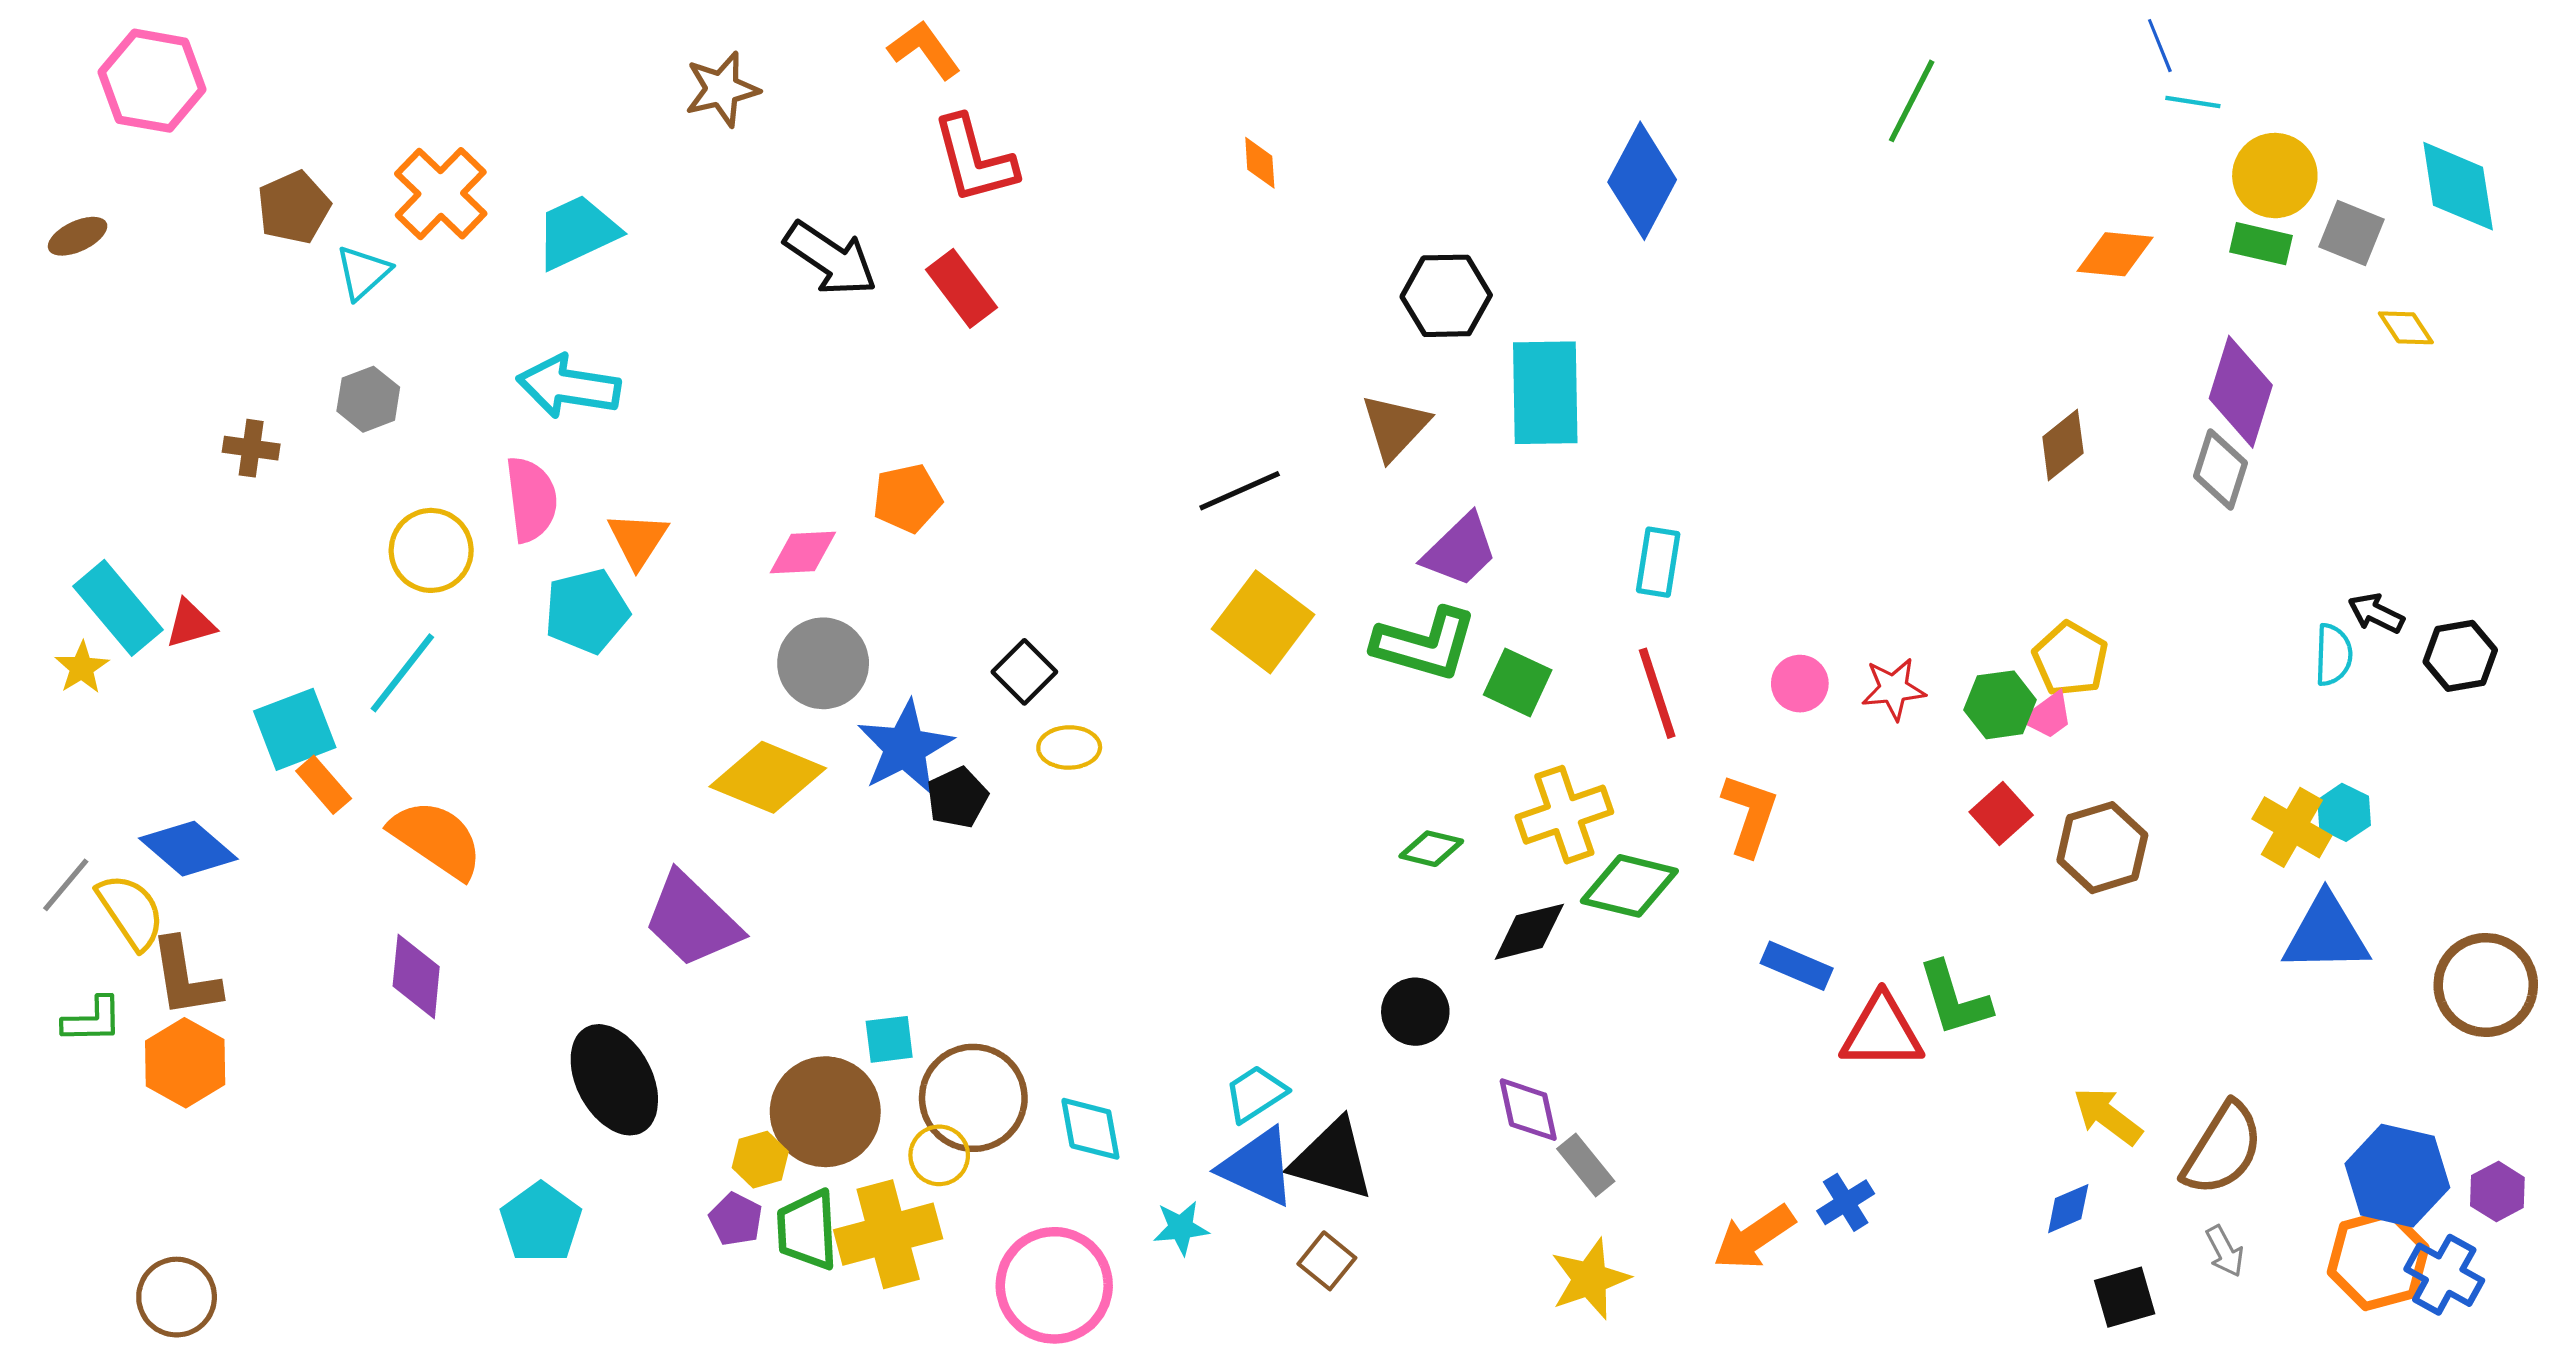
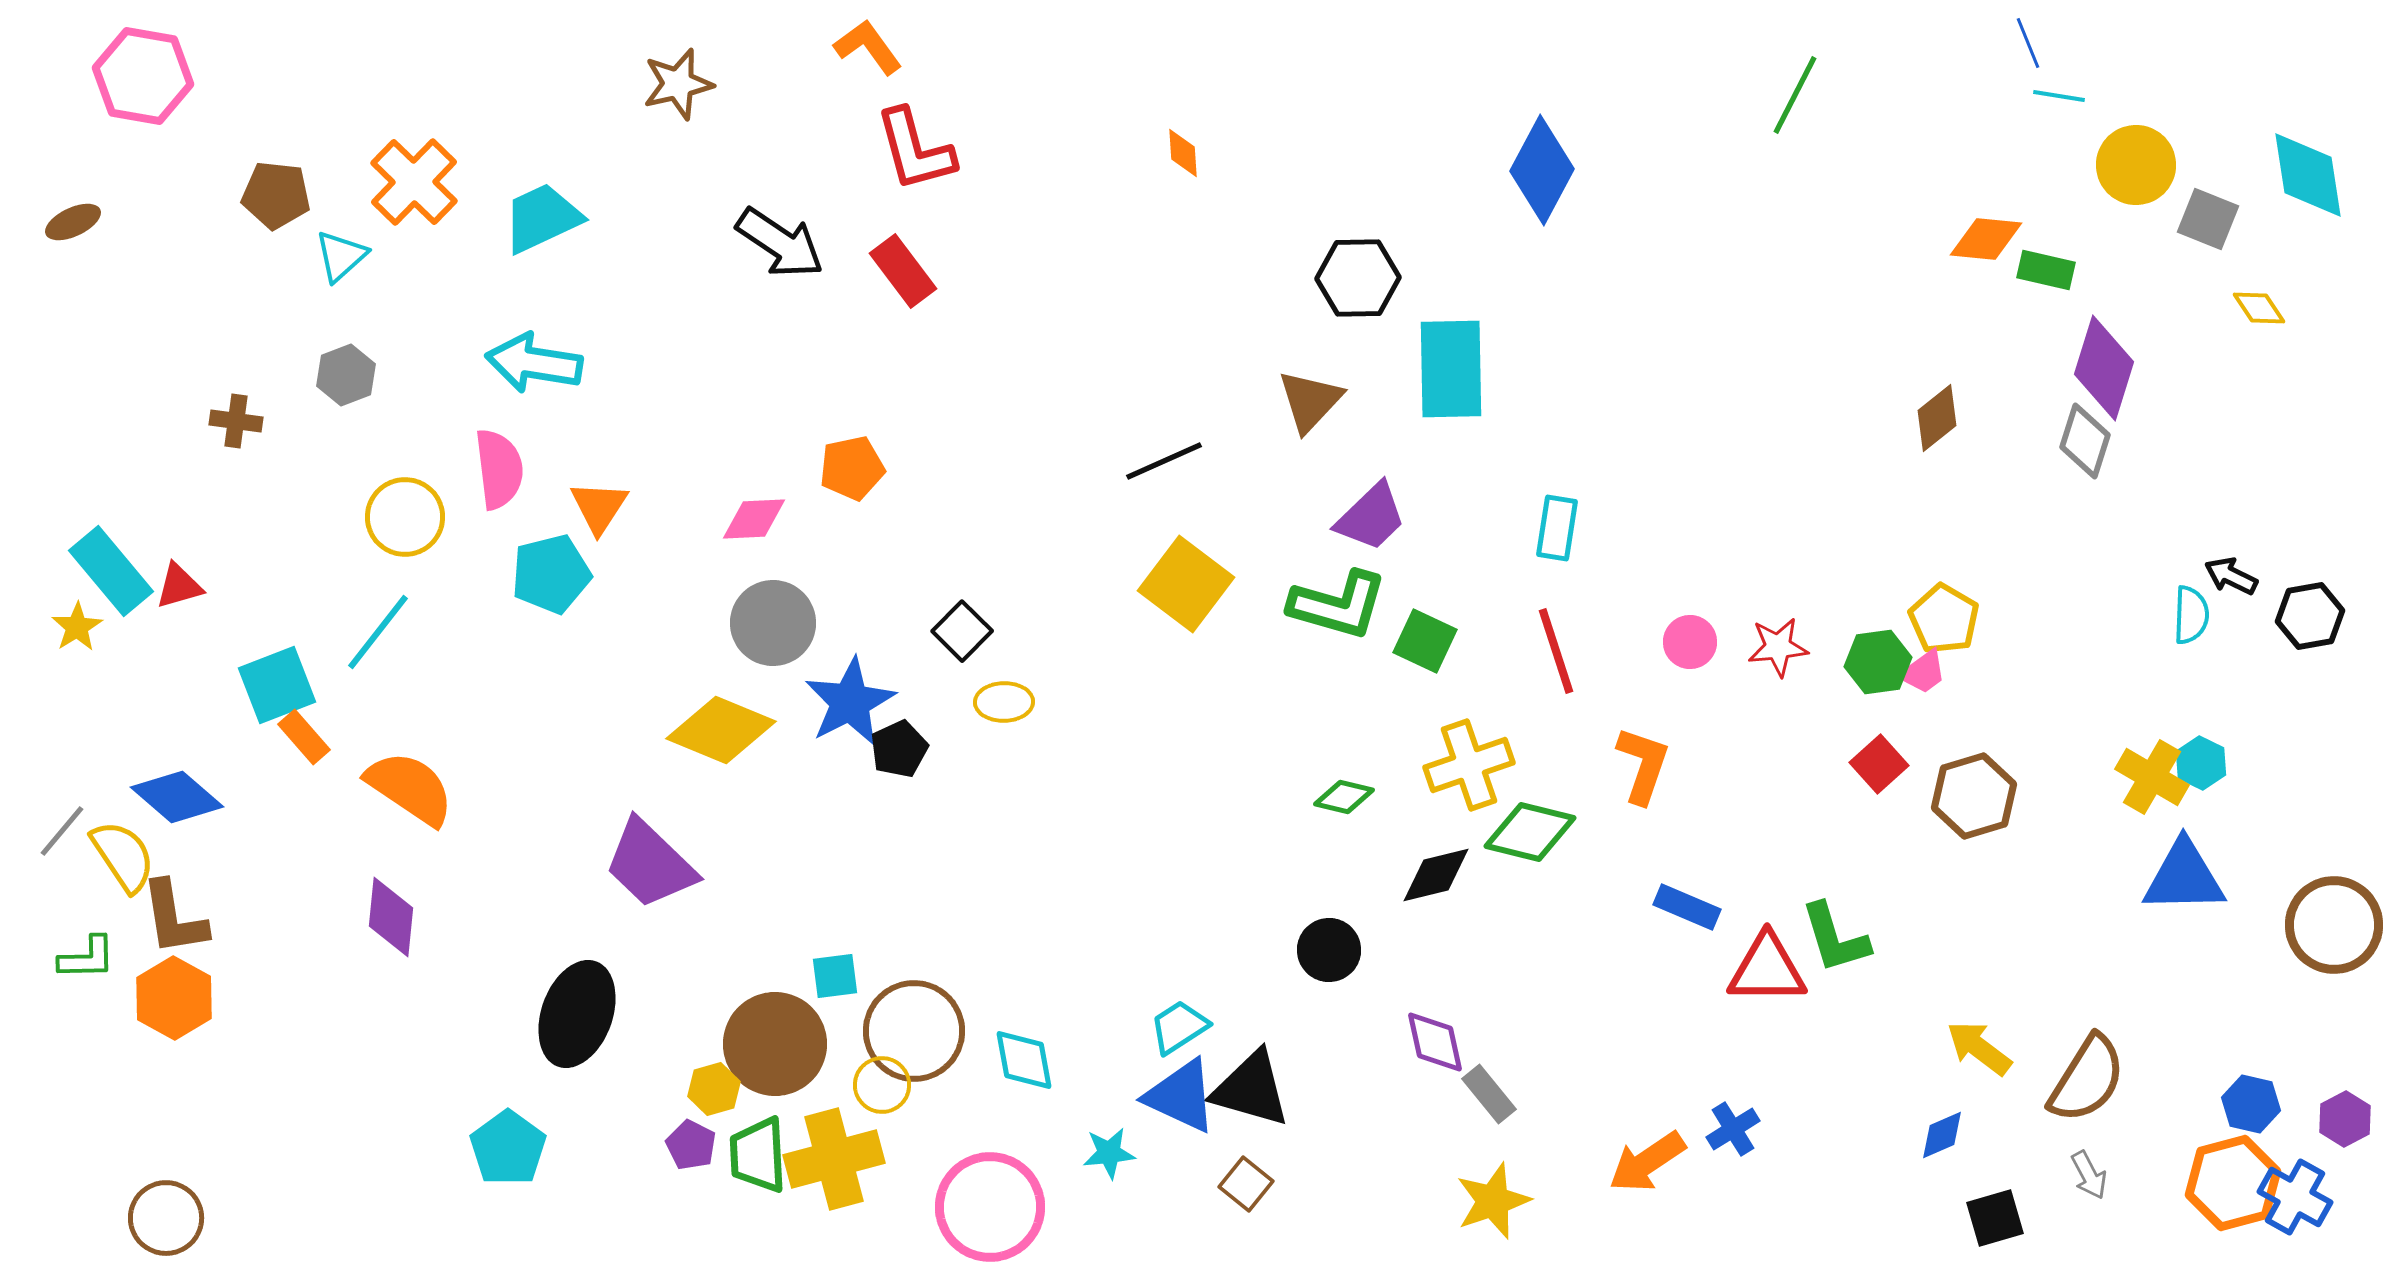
brown pentagon: (294, 207) -> (276, 195), turned 30
green rectangle: (2261, 244) -> (2046, 270), moved
black ellipse: (614, 1080) -> (577, 1014), turned 48
blue hexagon: (2397, 1176) -> (2251, 1104), size x0.6

